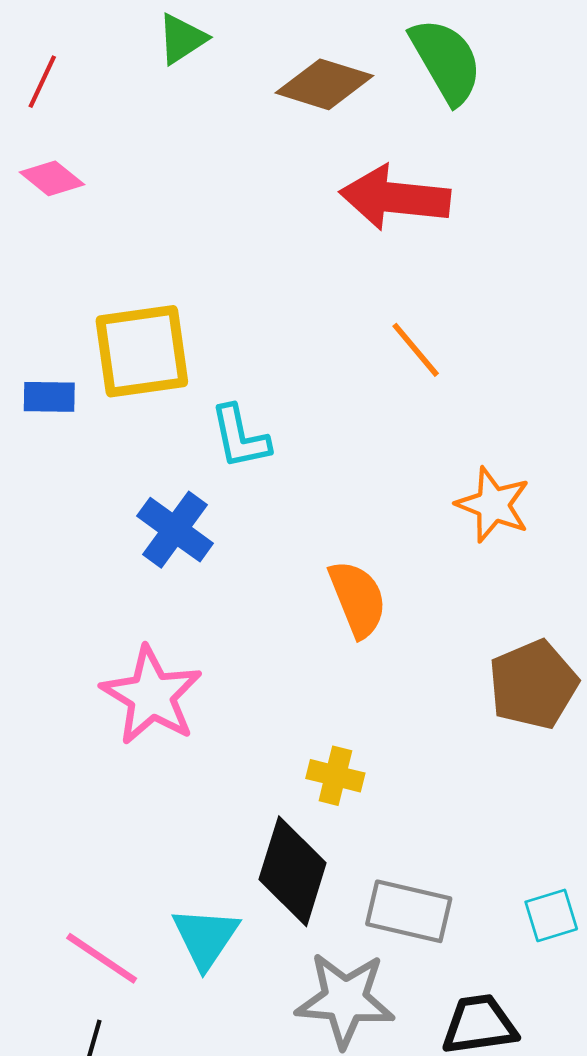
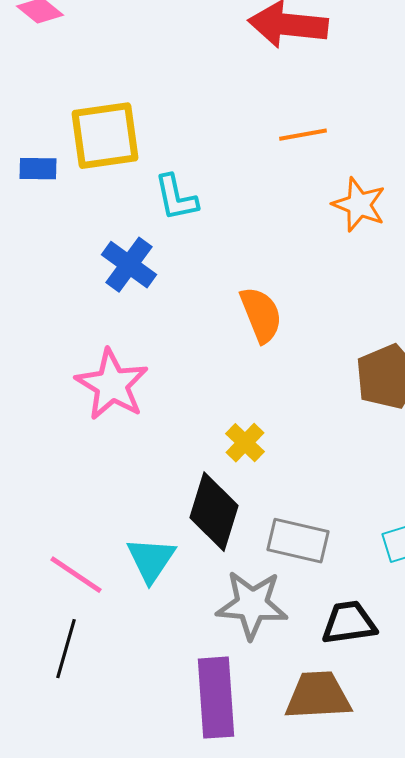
orange line: (416, 350) -> (303, 135), turned -60
orange star: (493, 505) -> (359, 205), moved
yellow cross: (335, 776) -> (245, 443), turned 30

